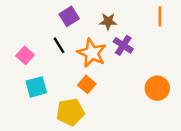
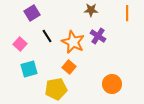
purple square: (69, 16) -> (32, 13), moved
brown star: (108, 21) -> (91, 10), moved
orange circle: (157, 88) -> (112, 84), moved

